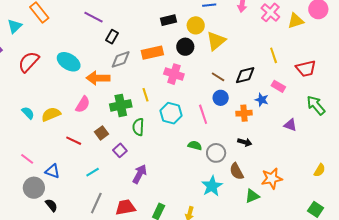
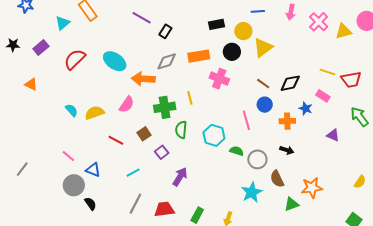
black rectangle: (112, 37) -> (165, 31), moved
yellow line: (274, 55) -> (327, 72), moved, turned -56
cyan hexagon: (171, 113) -> (214, 135), moved

